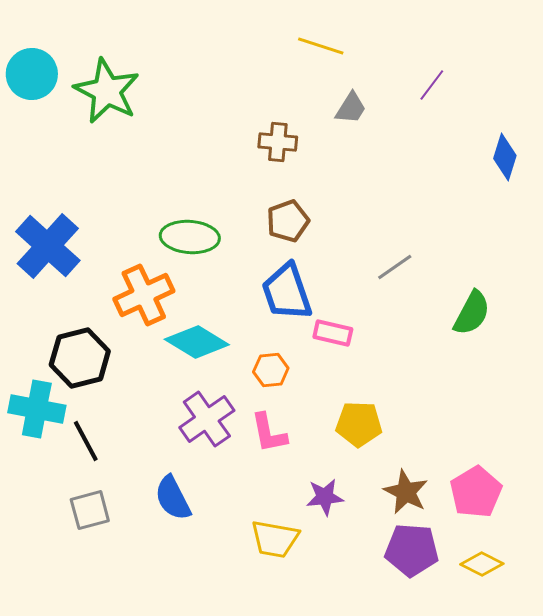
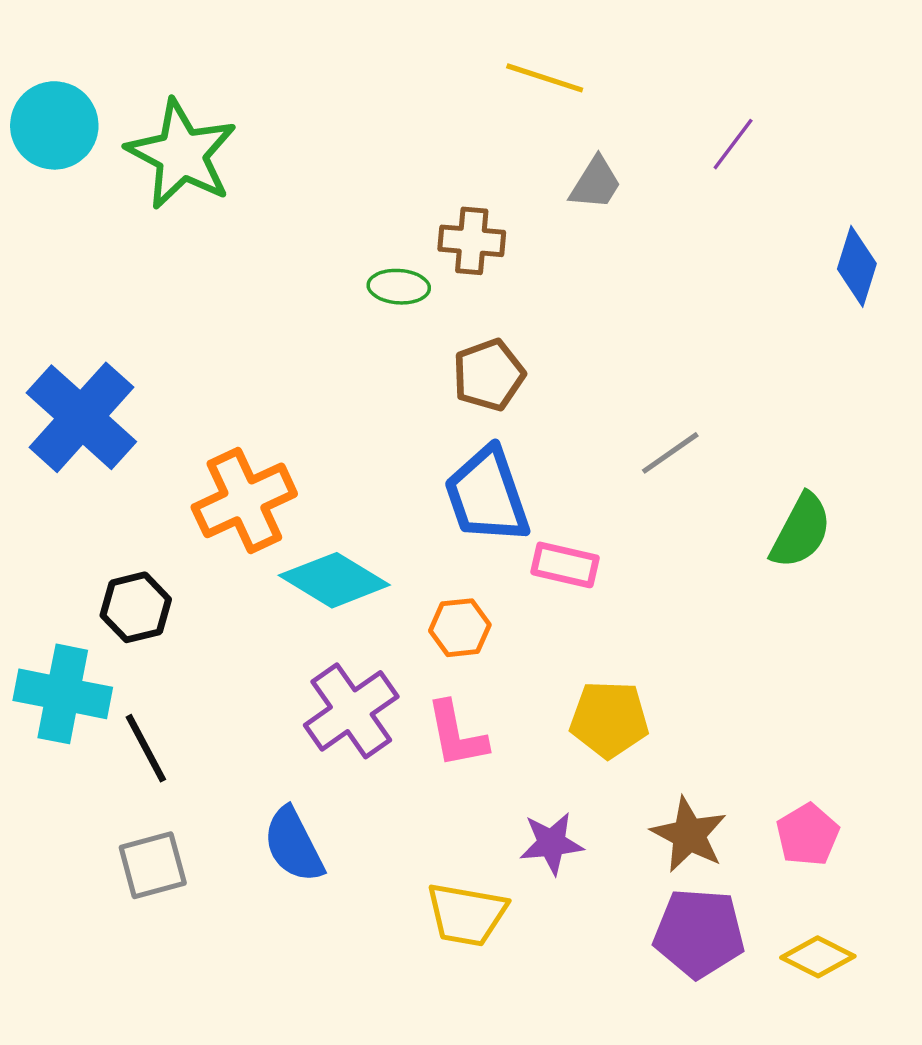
green ellipse: (190, 237) -> (399, 287), moved, size x0.6
black hexagon: (80, 358) -> (136, 607), size x0.7
pink pentagon: (476, 492) -> (808, 835), size x0.7

